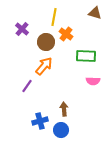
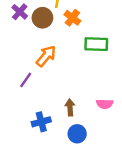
brown circle: (46, 42) -> (42, 18), moved
pink semicircle: (93, 81) -> (105, 104), moved
blue circle: (61, 130) -> (77, 134), moved

